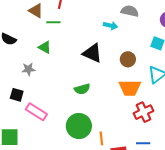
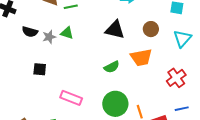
gray star: (28, 69) -> (49, 37), moved
orange trapezoid: (130, 88) -> (141, 58), moved
black square: (17, 95) -> (40, 69), moved

